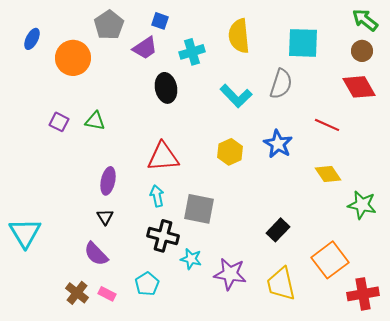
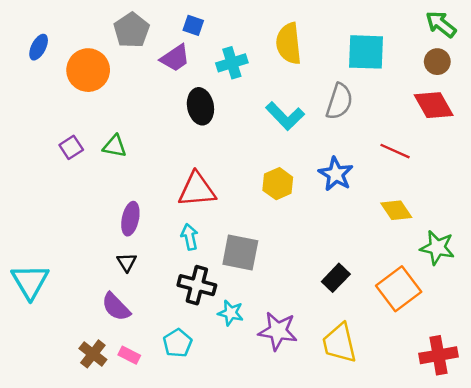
purple square: (59, 122) -> (71, 147), turned 30
orange square: (330, 260) -> (399, 289), moved

